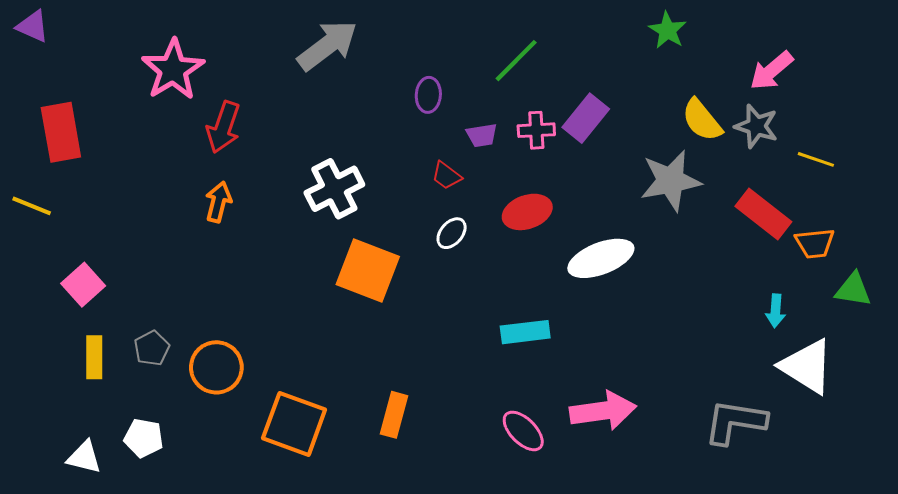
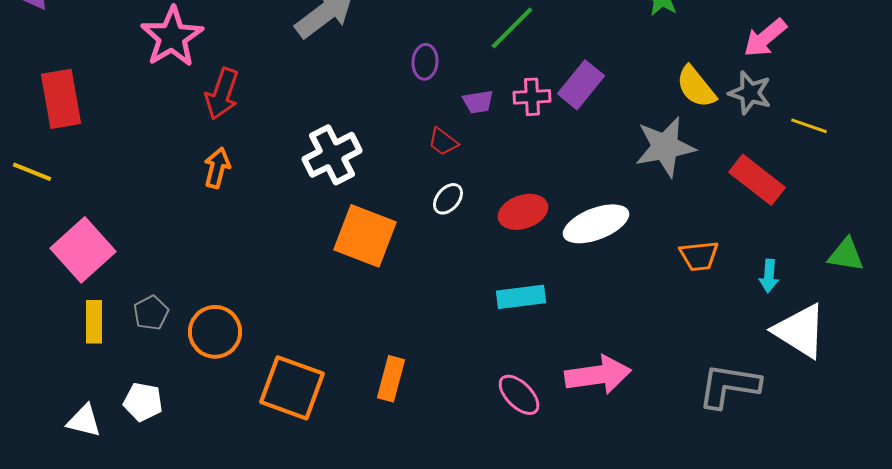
red ellipse: (527, 212) -> (523, 212), moved
orange trapezoid: (815, 243) -> (699, 256), moved
pink square: (83, 285) -> (83, 250), size x1.5

